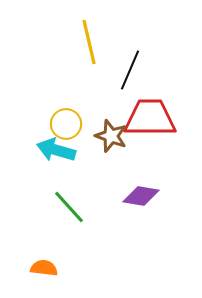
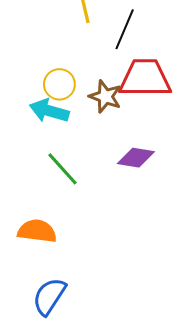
orange semicircle: (44, 268) -> (37, 231), size x1.4

